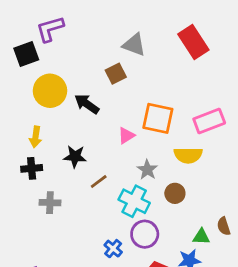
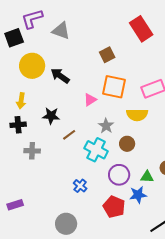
gray triangle: (134, 45) -> (61, 31), moved
brown square: (116, 74) -> (107, 55), moved
purple circle: (145, 234) -> (119, 175), moved

